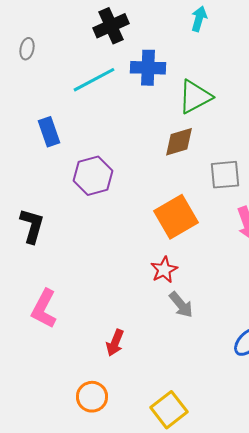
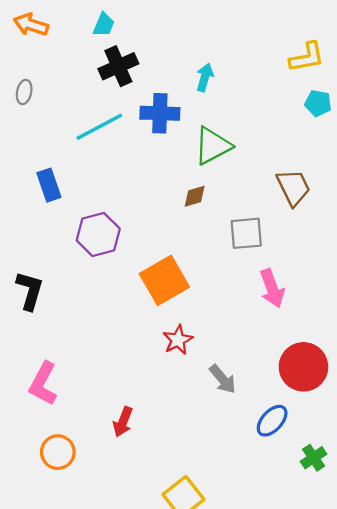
cyan arrow: (199, 19) -> (205, 77), moved
brown diamond: (179, 142) -> (195, 196), size x0.7
orange square: (176, 217) -> (164, 280), moved
gray arrow: (181, 305) -> (223, 379), moved
orange circle: (92, 397) -> (58, 452), moved

